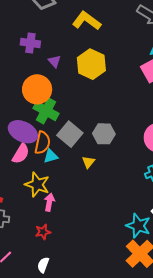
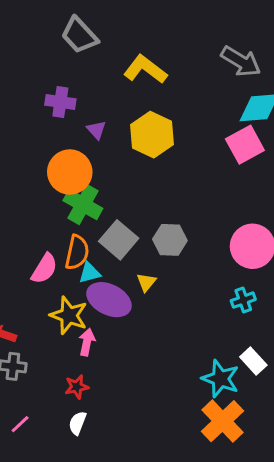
purple ellipse: (23, 132) -> (109, 300), moved
white semicircle: (43, 265) -> (78, 423), moved

